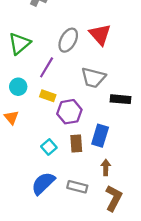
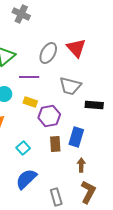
purple line: (47, 67) -> (29, 77), turned 60
cyan square: (49, 147) -> (23, 148), moved
gray rectangle: (77, 187) -> (56, 197), moved, turned 60

